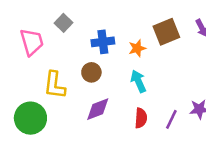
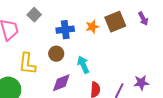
orange star: (137, 48) -> (92, 27), moved
cyan arrow: (138, 81) -> (83, 65), moved

